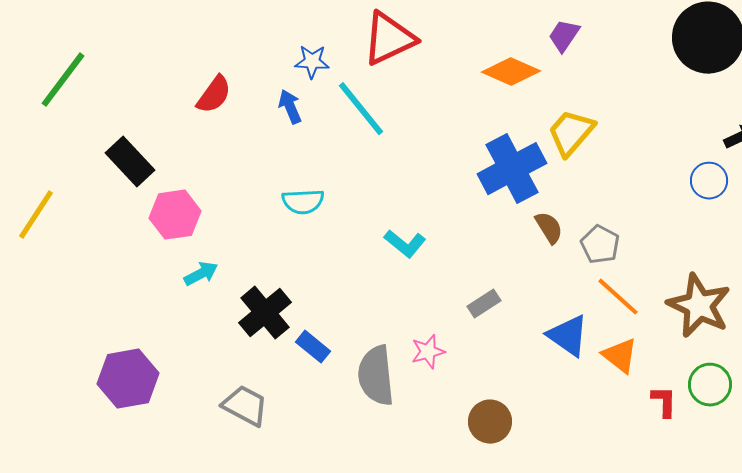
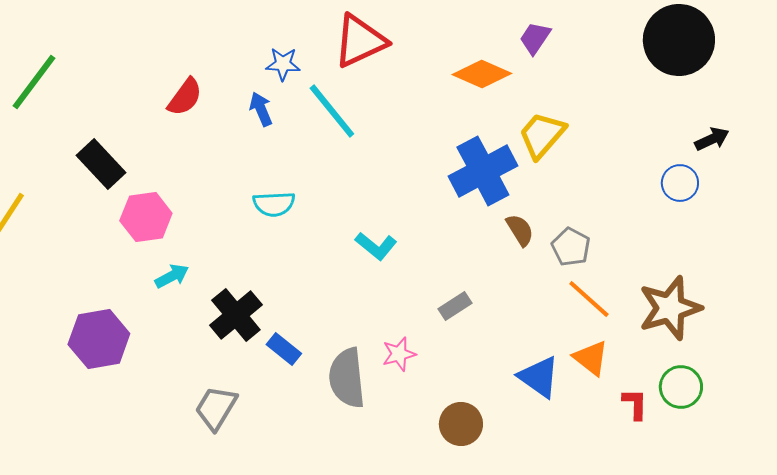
brown star: (699, 306) -> (670, 308), turned 30
blue triangle: (568, 336) -> (539, 377), moved
purple hexagon: (128, 379) -> (99, 339), moved
gray trapezoid: (245, 406) -> (216, 408), turned -87

